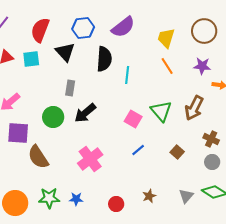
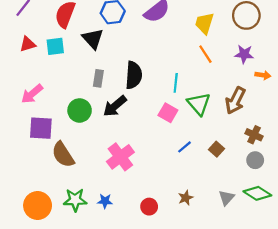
black semicircle: (104, 59) -> (134, 75), moved
cyan line: (127, 75) -> (176, 83), moved
blue line: (138, 150) -> (184, 147), moved

